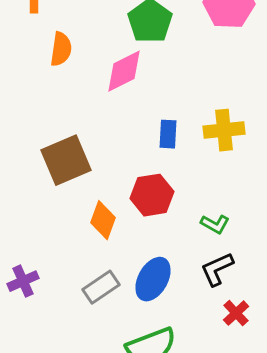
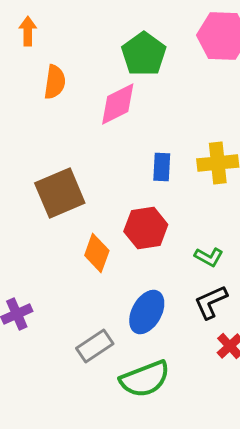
gray rectangle: (101, 287) -> (95, 346), moved

